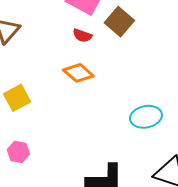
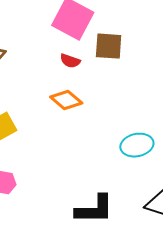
brown square: (119, 22) -> (109, 46), turned -36

